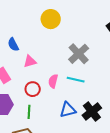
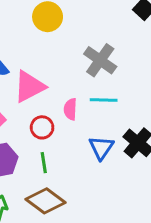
pink triangle: (30, 61) -> (29, 87), size x1.6
blue triangle: (68, 110) -> (101, 148), turned -30

